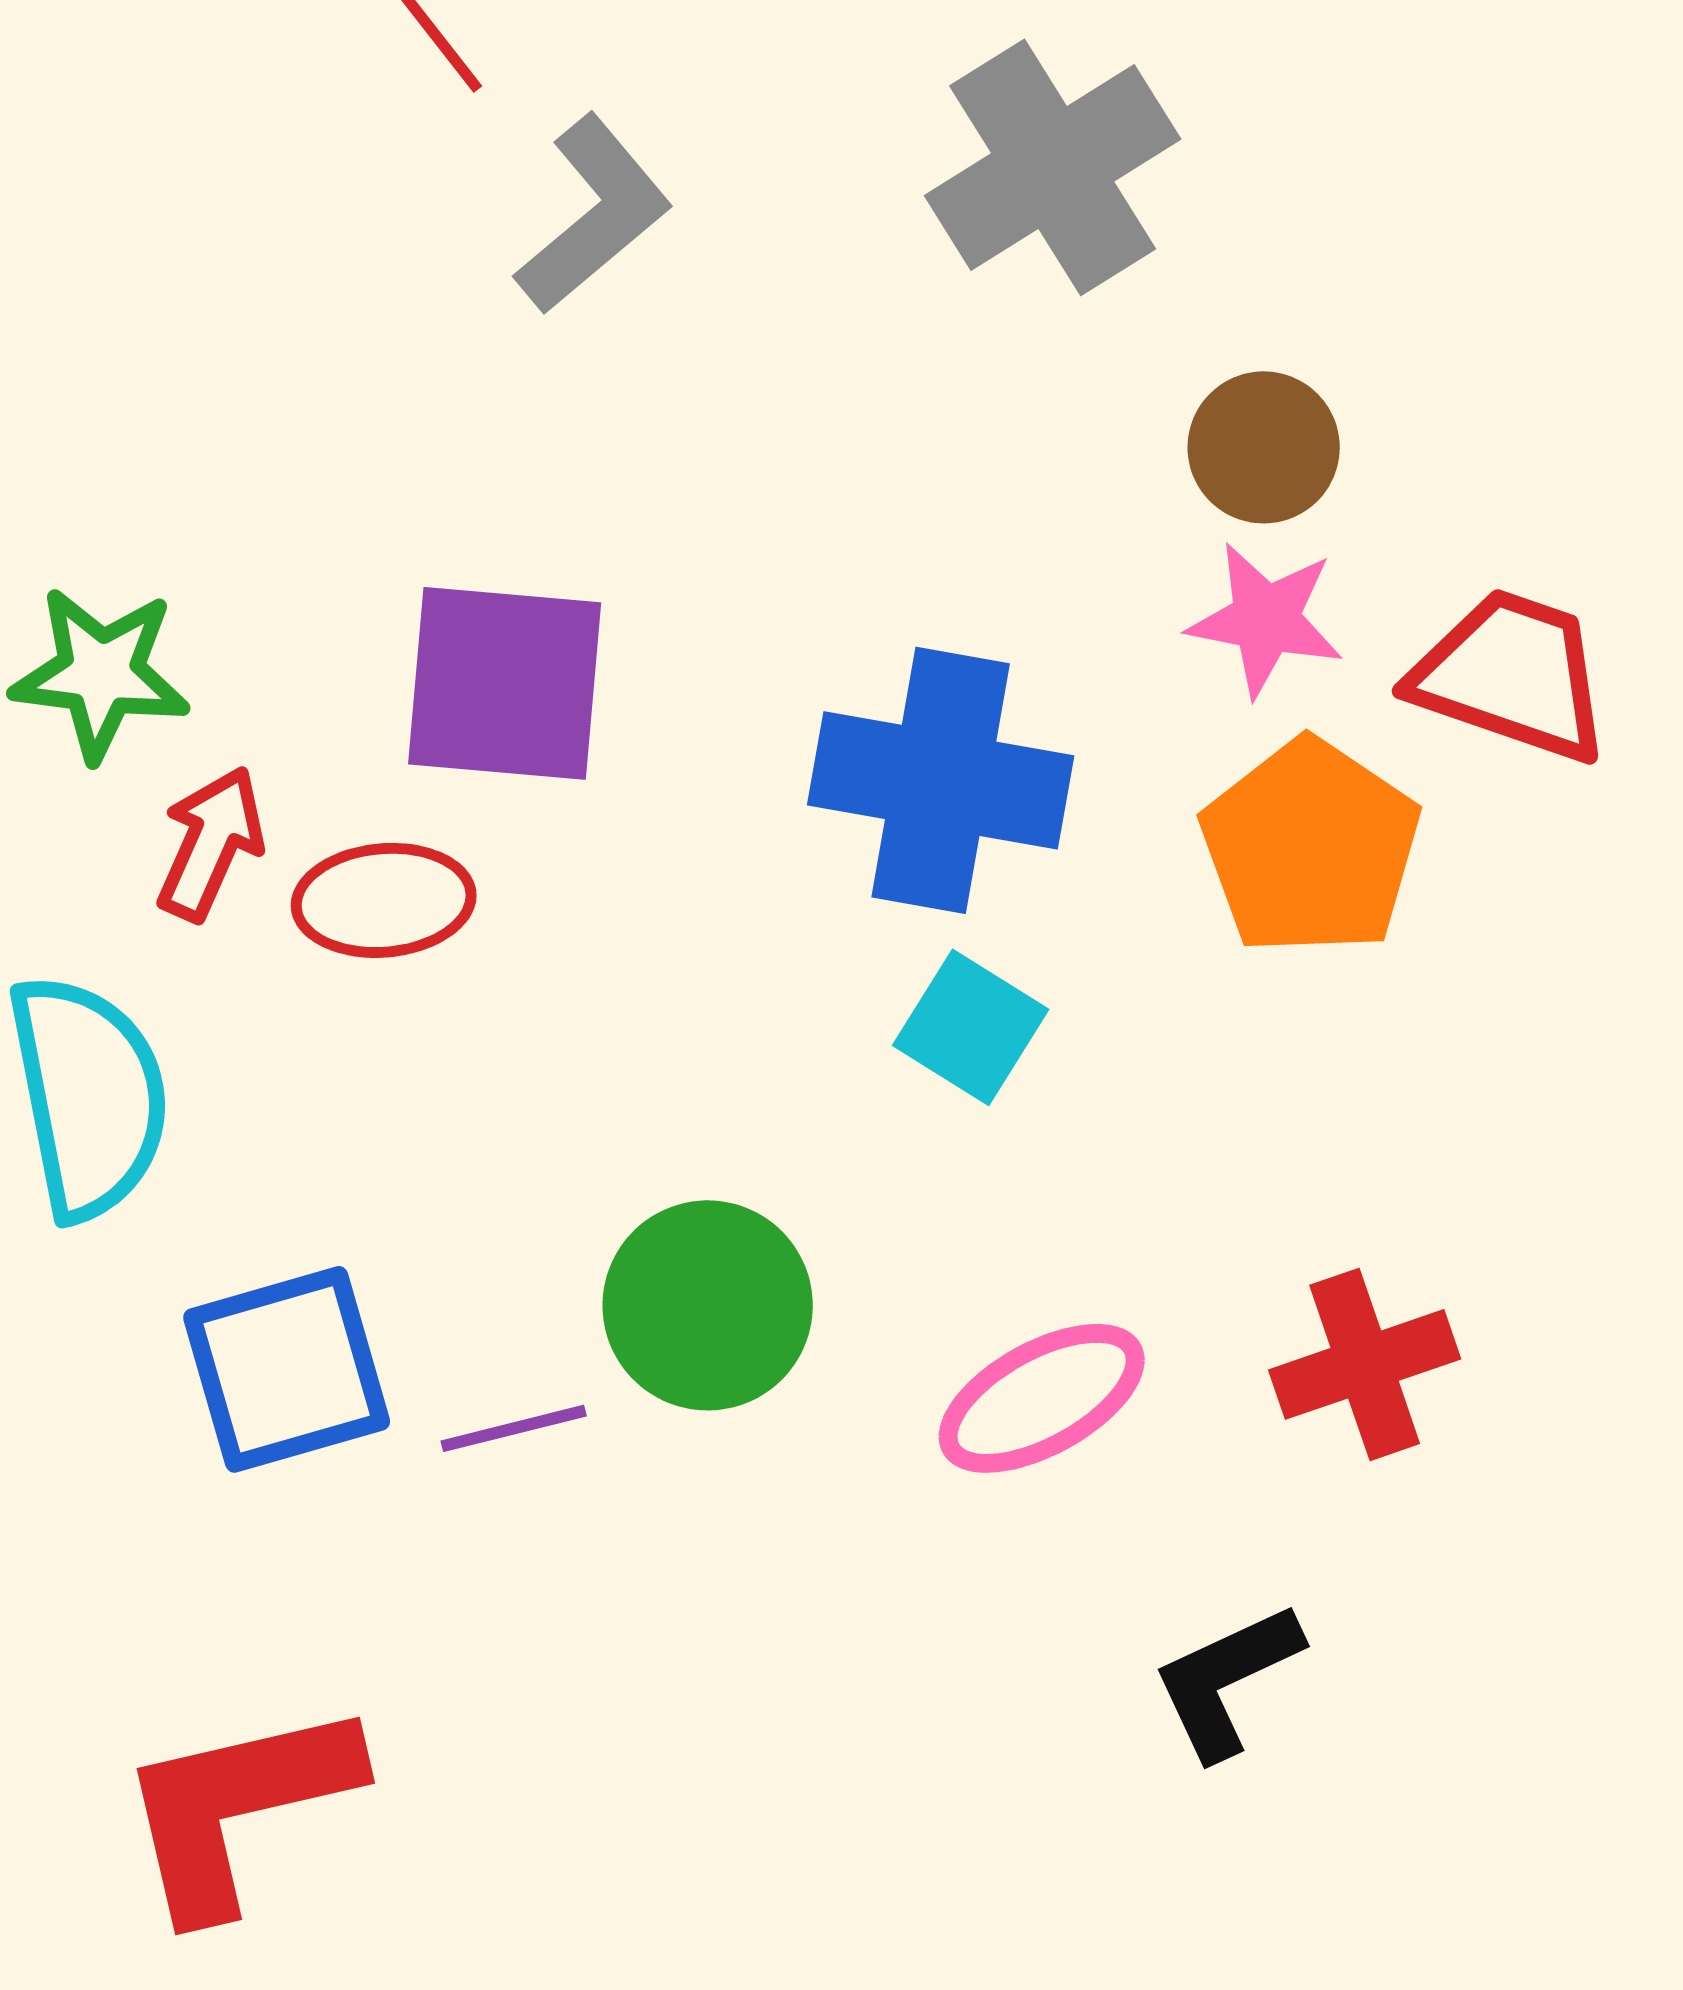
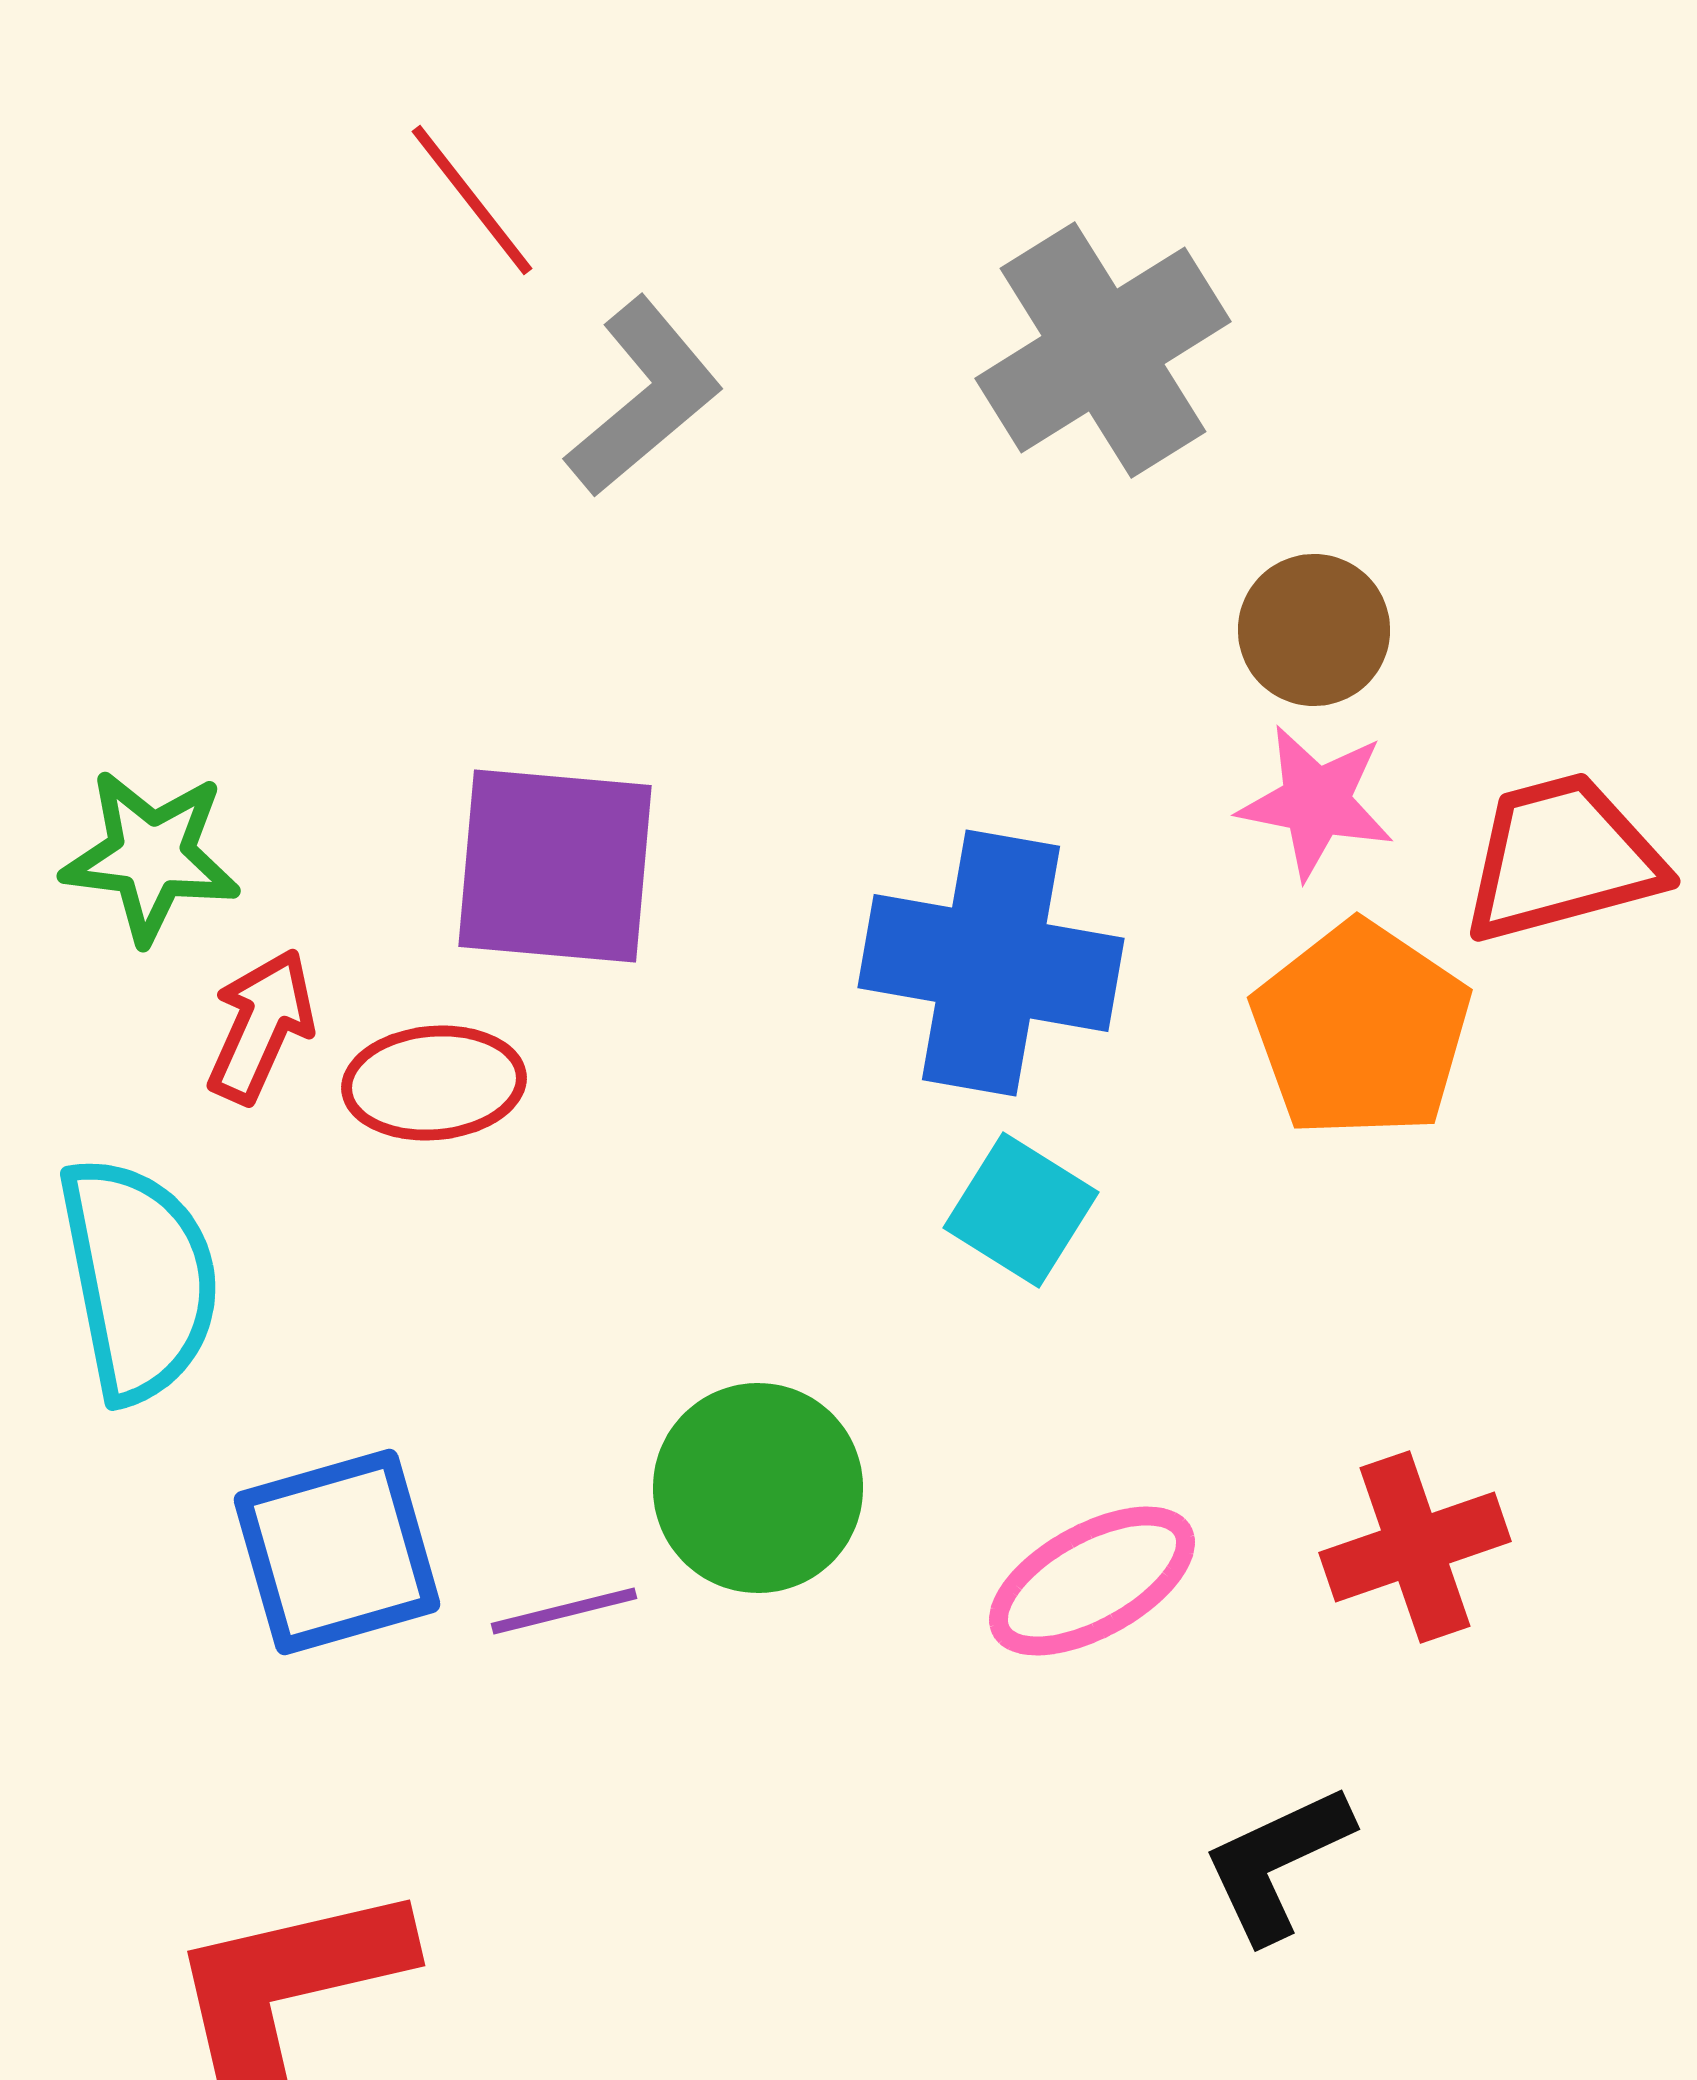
red trapezoid: (1512, 675) -> (1562, 858), turned -34

